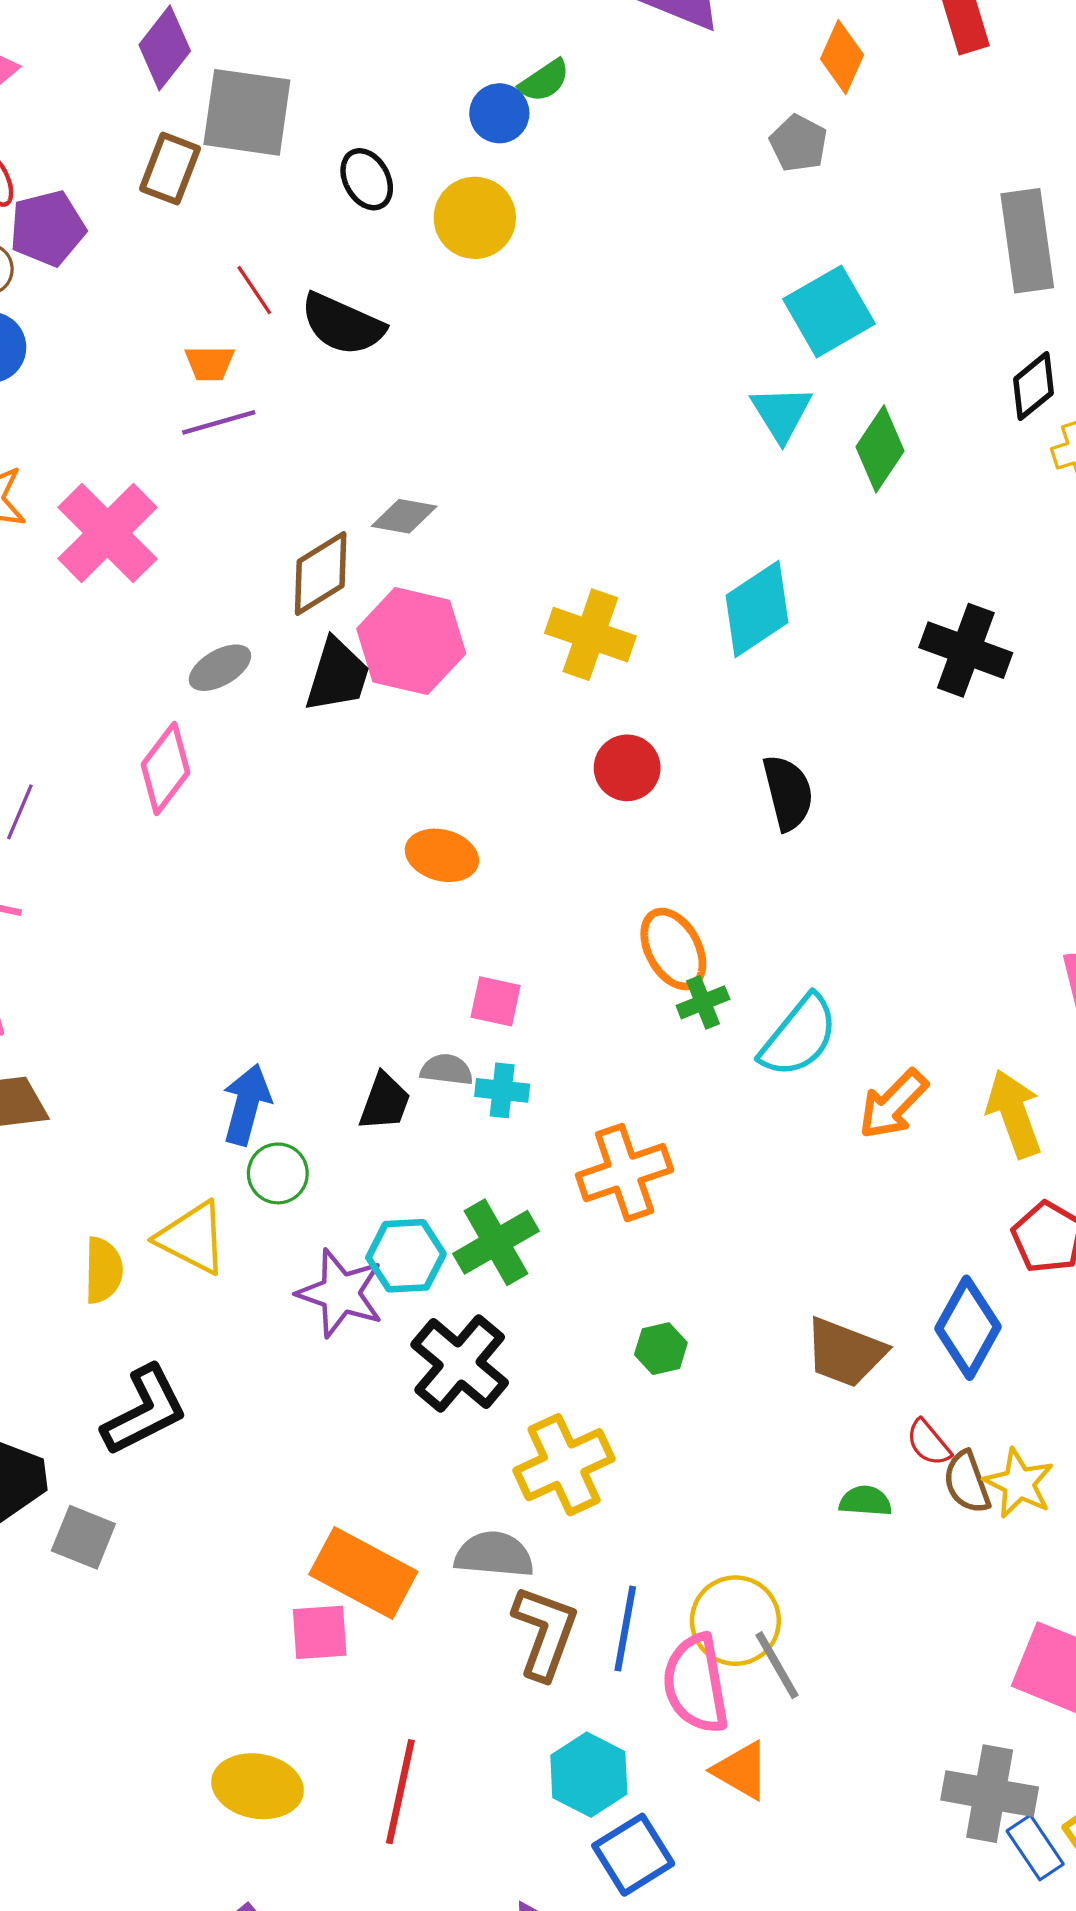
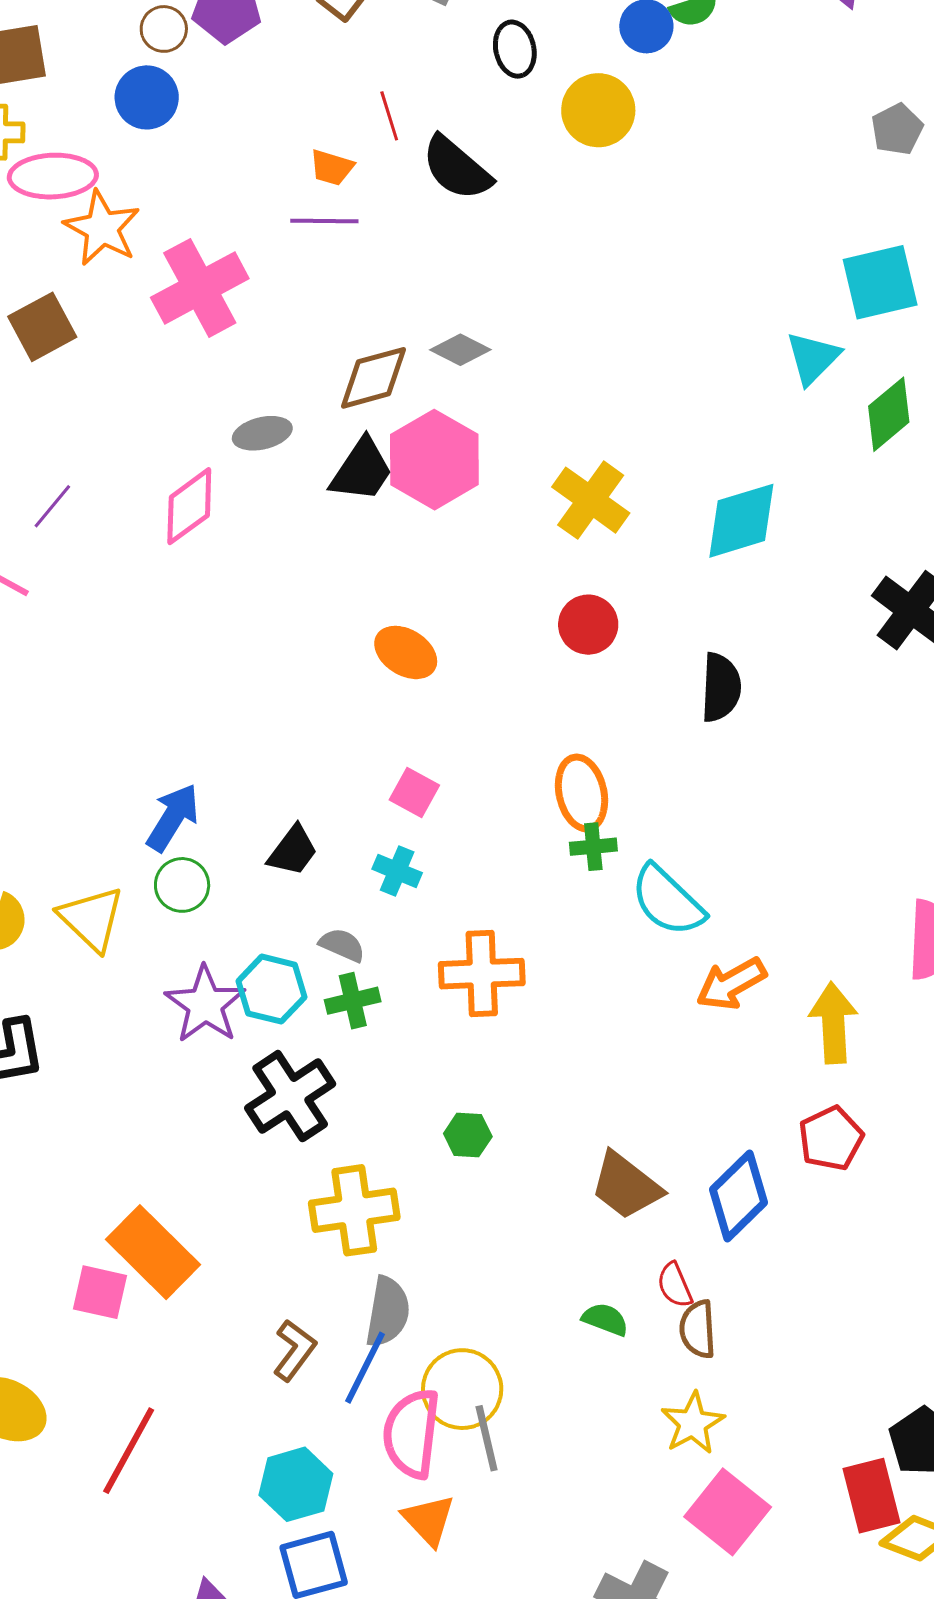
cyan semicircle: (799, 1036) -> (668, 901), turned 78
gray semicircle: (447, 1070) -> (342, 945), moved
green cross: (496, 1242) -> (353, 1001), size x0.7
yellow star: (1019, 1483) -> (693, 1423), moved
gray semicircle: (494, 1555) -> (388, 1312), moved, turned 78
brown L-shape: (545, 1632) -> (295, 1350), size x0.7

